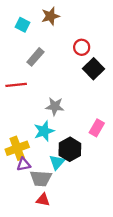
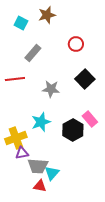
black square: (93, 69) -> (85, 79), moved
gray star: (55, 106) -> (51, 89), moved
pink rectangle: (97, 128) -> (90, 119), turned -70
black hexagon: (70, 149) -> (73, 130), moved
cyan triangle: (57, 162) -> (52, 173), moved

